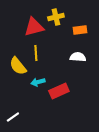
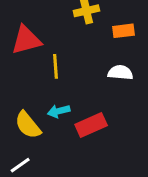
red triangle: (34, 27) -> (26, 40), moved
yellow semicircle: (18, 66) -> (28, 125), moved

